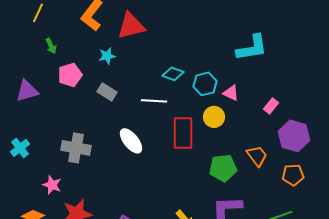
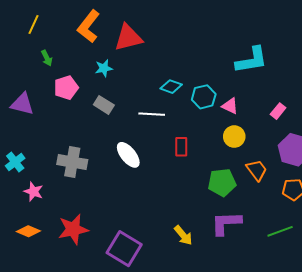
purple triangle: (27, 91) -> (22, 104), turned 30
pink rectangle: (271, 106) -> (278, 111), moved
yellow circle: (214, 117) -> (234, 137), moved
red rectangle: (183, 133) -> (181, 147), size x0.6
pink star: (52, 185) -> (34, 192), moved

